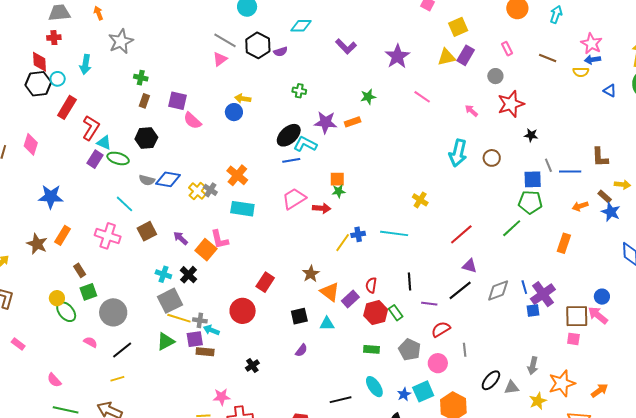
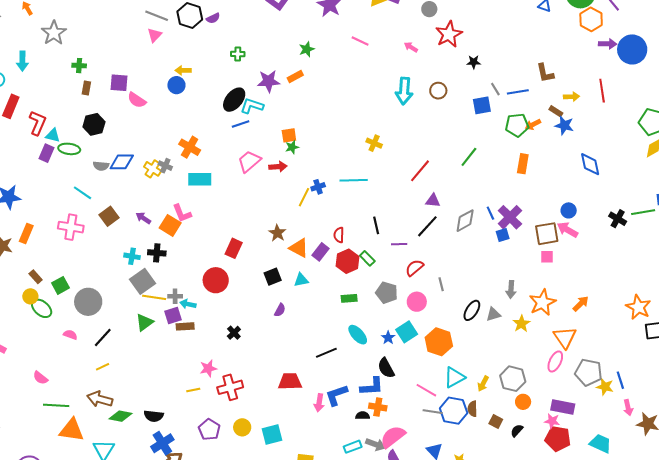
green pentagon: (530, 202) -> (517, 125), moved
brown rectangle: (80, 270) -> (36, 277), moved
black cross: (189, 275) -> (157, 253), turned -30

